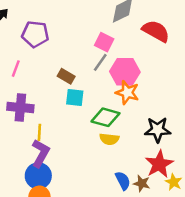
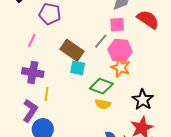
pink square: (104, 42) -> (117, 25), moved, turned -35
brown rectangle: (66, 76) -> (72, 50), size x1.6
black star: (158, 130) -> (143, 100), turned 30
purple L-shape: (41, 153) -> (30, 111), moved

